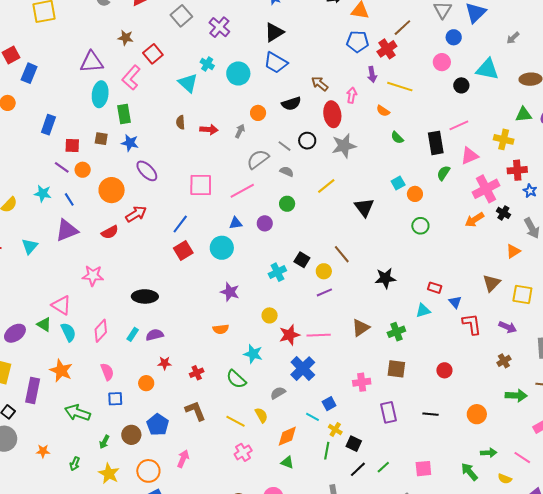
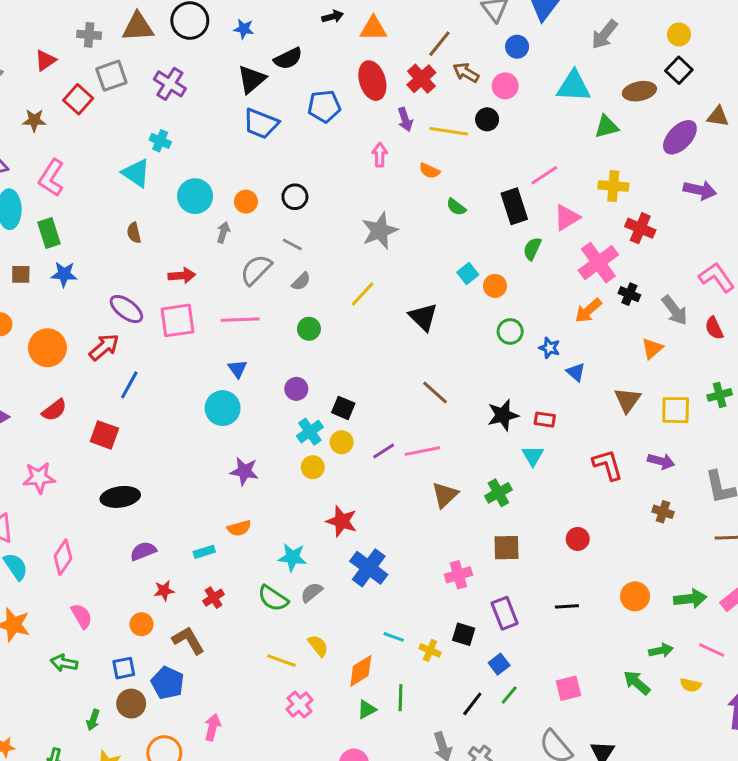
gray square: (181, 16) -> (111, 76), turned 30
gray arrow: (513, 38) -> (604, 34), size x1.5
blue pentagon: (358, 42) -> (324, 106), moved
red square: (153, 54) -> (78, 99), moved
cyan circle: (238, 73) -> (195, 196), moved
brown arrow: (320, 84) -> (466, 72), moved
black circle: (461, 85) -> (487, 119), moved
black semicircle: (291, 104) -> (288, 58), moved
red ellipse: (332, 114) -> (372, 81), moved
green triangle: (523, 115) -> (607, 127), moved
red arrow: (209, 130) -> (182, 276), moved
black circle: (307, 141) -> (295, 197), moved
red cross: (517, 170) -> (640, 228), turned 36
purple ellipse: (147, 171) -> (126, 309), moved
gray semicircle: (287, 172) -> (301, 281), turned 120
pink line: (242, 191) -> (240, 320), turned 35
blue star: (530, 191) -> (549, 348), moved
red arrow: (136, 214) -> (104, 347), moved
blue triangle: (236, 223) -> (237, 369), turned -48
purple circle: (265, 223) -> (296, 389), moved
blue line: (180, 224) -> (129, 385), moved
red square: (183, 250) -> (104, 435), moved, turned -30
brown line: (342, 254) -> (435, 392), moved
yellow circle: (324, 271) -> (342, 442), moved
black star: (385, 278) -> (503, 415), moved
blue triangle: (455, 302) -> (576, 372), moved
cyan triangle: (423, 311) -> (533, 456), turned -35
yellow circle: (270, 315) -> (313, 467), moved
cyan rectangle: (133, 334) -> (204, 552), moved, turned 48
red star: (289, 335) -> (342, 521), turned -30
pink line: (319, 335) -> (422, 451), moved
brown cross: (504, 361) -> (663, 512), turned -32
gray semicircle: (278, 393) -> (312, 592), moved
green arrow: (516, 395) -> (690, 599), moved
blue square: (115, 399) -> (124, 668), moved
blue square: (329, 404) -> (499, 664), moved
brown L-shape: (195, 411) -> (188, 640), moved
green arrow: (77, 413) -> (64, 663), moved, size x0.7
black square: (354, 444) -> (464, 634), moved
green line: (327, 451) -> (401, 698), moved
green triangle: (287, 462) -> (367, 709), turned -40

